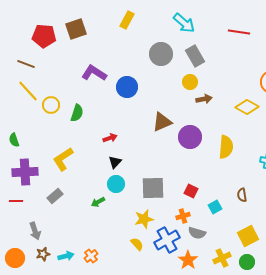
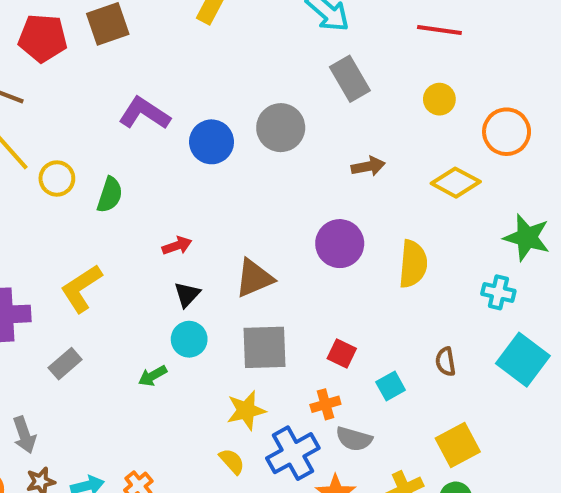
gray circle: (161, 54) -> (281, 128), moved
yellow circle: (190, 82) -> (439, 99), moved
brown triangle: (162, 122) -> (254, 278), moved

